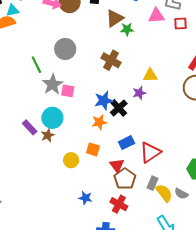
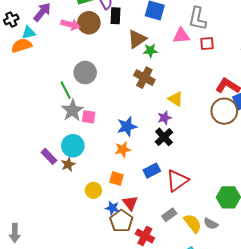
brown cross: (111, 60) -> (144, 78), moved
green line: (36, 65) -> (66, 90), moved
yellow triangle: (150, 75) -> (176, 99), turned 35
black cross: (119, 108) -> (164, 137), moved
red triangle: (117, 165) -> (130, 203), moved
brown pentagon: (125, 179) -> (121, 221), moved
gray rectangle: (153, 183) -> (169, 215), moved, turned 32
blue star: (85, 198) -> (112, 208), moved

